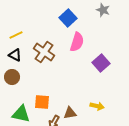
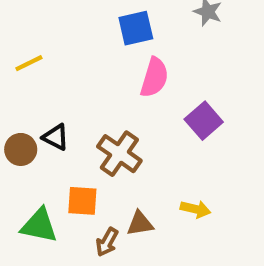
blue square: (68, 18) -> (136, 28), turned 30
brown cross: (44, 52) -> (119, 154), moved
black triangle: (15, 55) -> (56, 137), moved

